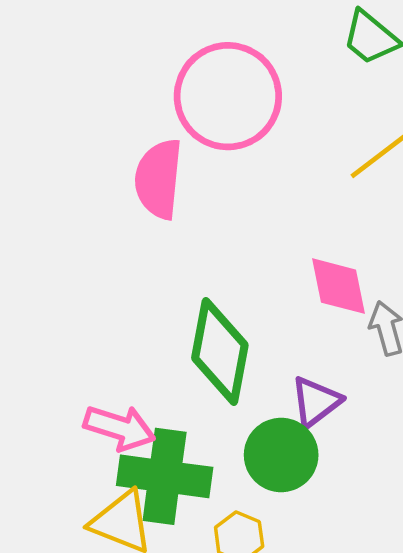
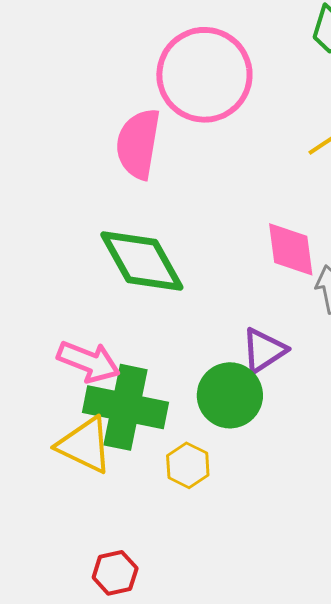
green diamond: (220, 352) -> (142, 261), moved, turned -44

